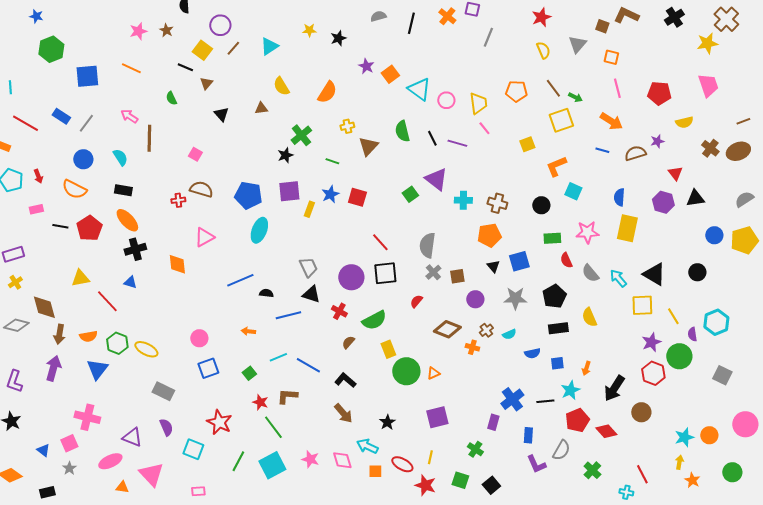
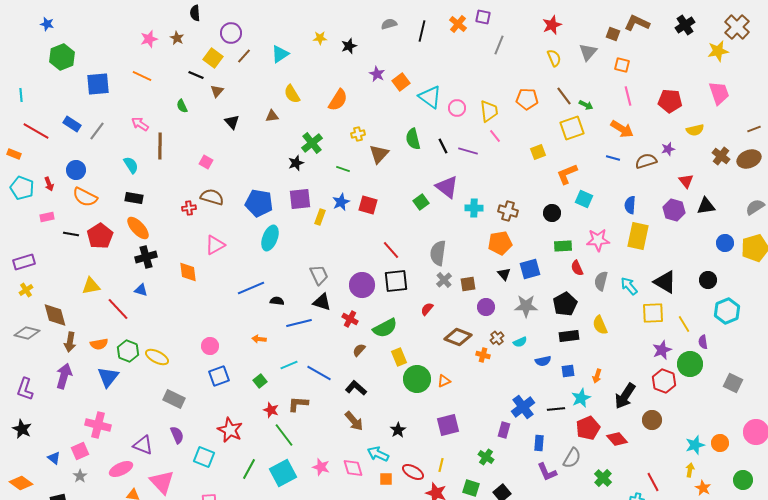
blue circle: (83, 159) -> (76, 170), moved
gray semicircle: (590, 273) -> (601, 281), turned 54
cyan hexagon: (716, 322) -> (727, 311), moved

